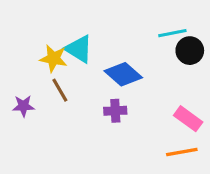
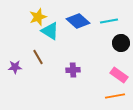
black circle: (190, 51) -> (121, 43), moved
yellow star: (54, 58) -> (38, 17), moved, turned -30
blue diamond: (123, 74) -> (78, 21), moved

